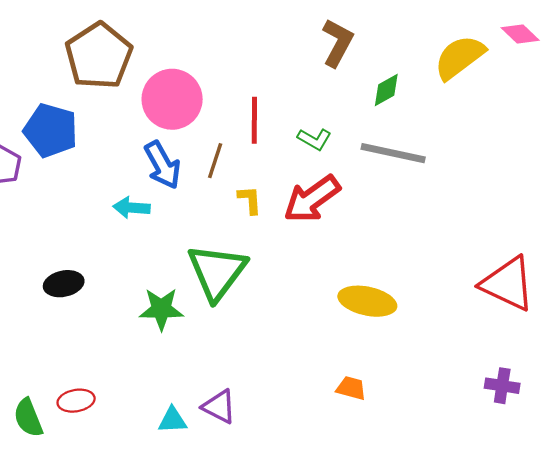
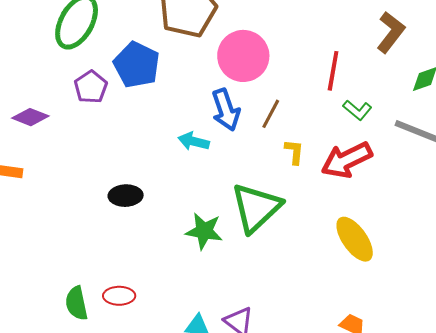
red line: (254, 120) -> (333, 71), moved
yellow ellipse: (367, 301) -> (355, 239), moved, turned 33

